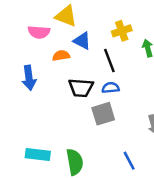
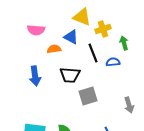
yellow triangle: (66, 16) -> (82, 17), moved
blue arrow: (29, 78) -> (35, 76), moved
blue semicircle: (111, 88) -> (113, 62), moved

